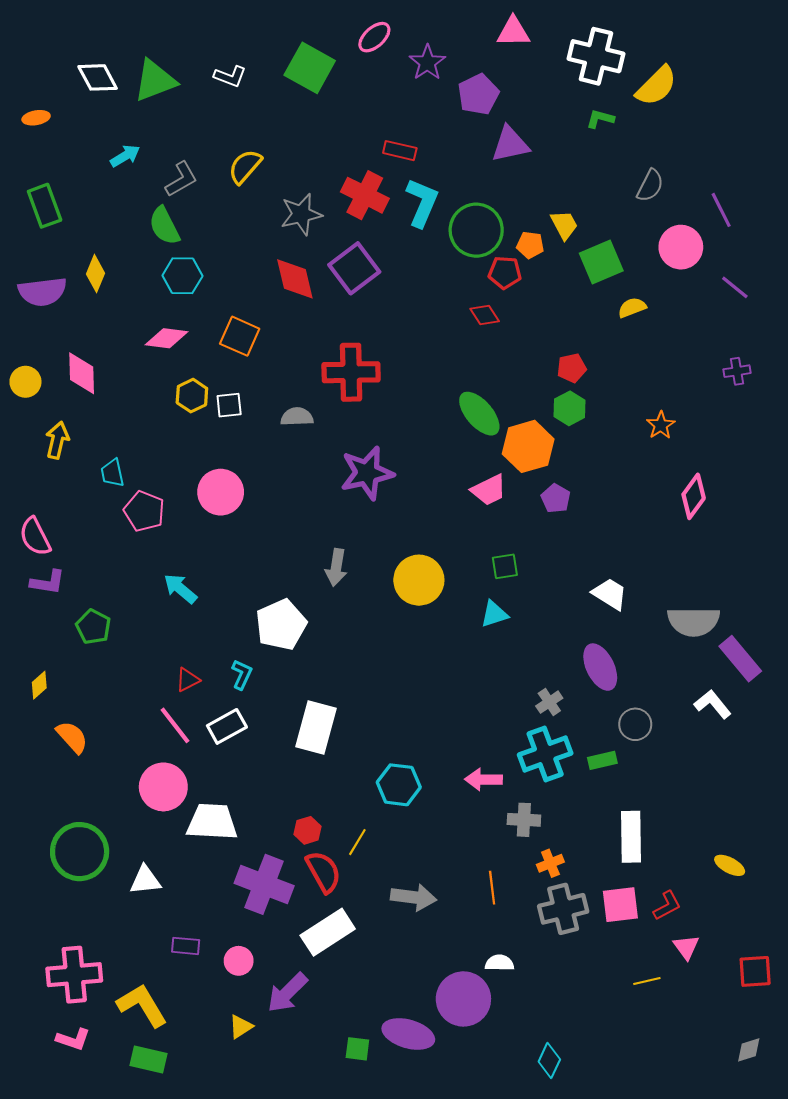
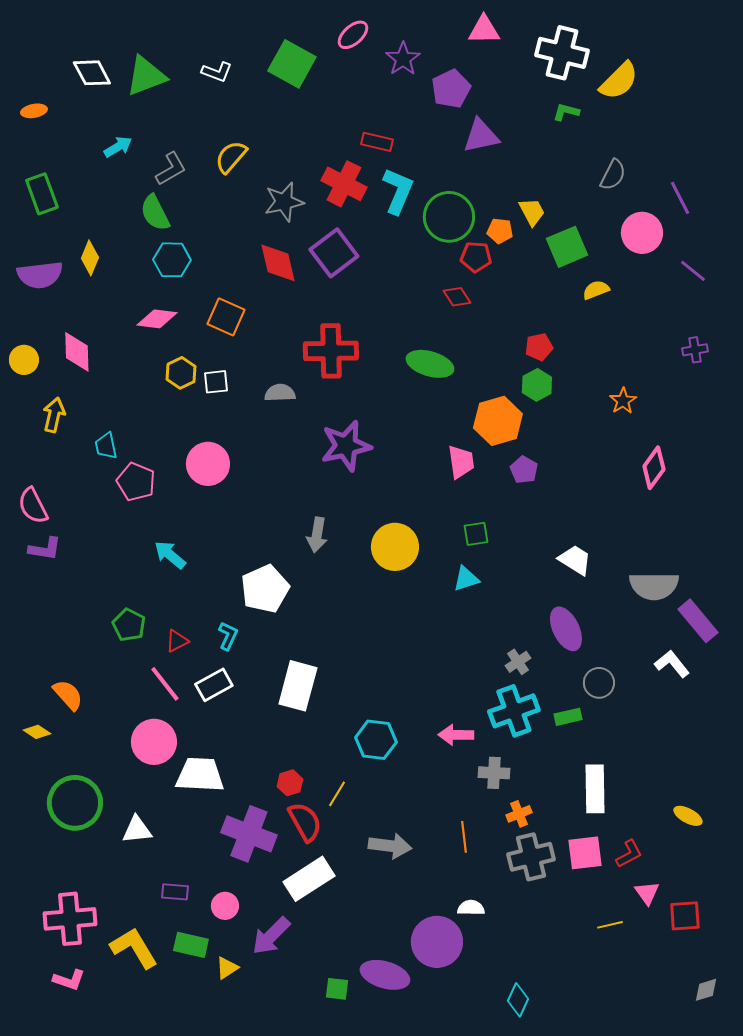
green ellipse: (479, 414) -> (430, 364), moved, turned -33
pink trapezoid: (489, 490) -> (461, 462), turned -72
green pentagon: (93, 627) -> (129, 625), moved
yellow diamond: (39, 685) -> (37, 732), moved, turned 76
red square: (755, 971) -> (685, 916), moved
green rectangle: (148, 1059) -> (191, 945), moved

